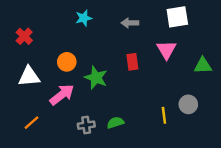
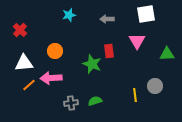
green star: (96, 78) -> (92, 64), moved
pink arrow: (62, 95) -> (51, 78), turned -145
orange line: (32, 123) -> (29, 85), moved

